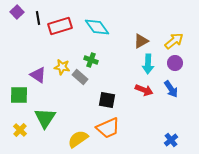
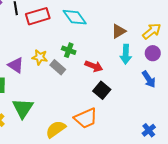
red arrow: (144, 90) -> (94, 66), moved
black square: (107, 100) -> (102, 90), moved, turned 30

